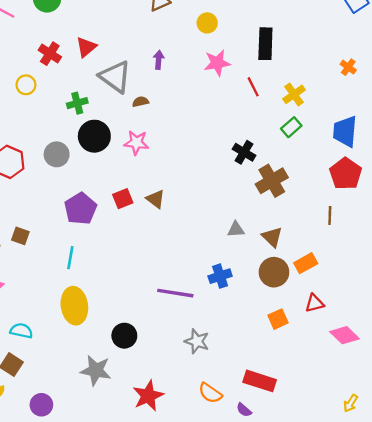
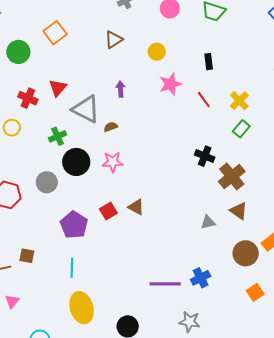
black rectangle: (265, 44) -> (209, 62), size x0.6
brown triangle: (272, 237) -> (239, 211), moved
blue cross: (220, 276) -> (201, 278), moved

